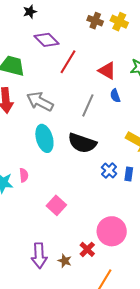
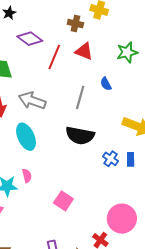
brown cross: (95, 21) -> (75, 24), moved
red triangle: (107, 71) -> (84, 51), moved
cyan ellipse: (44, 138) -> (26, 137), moved

